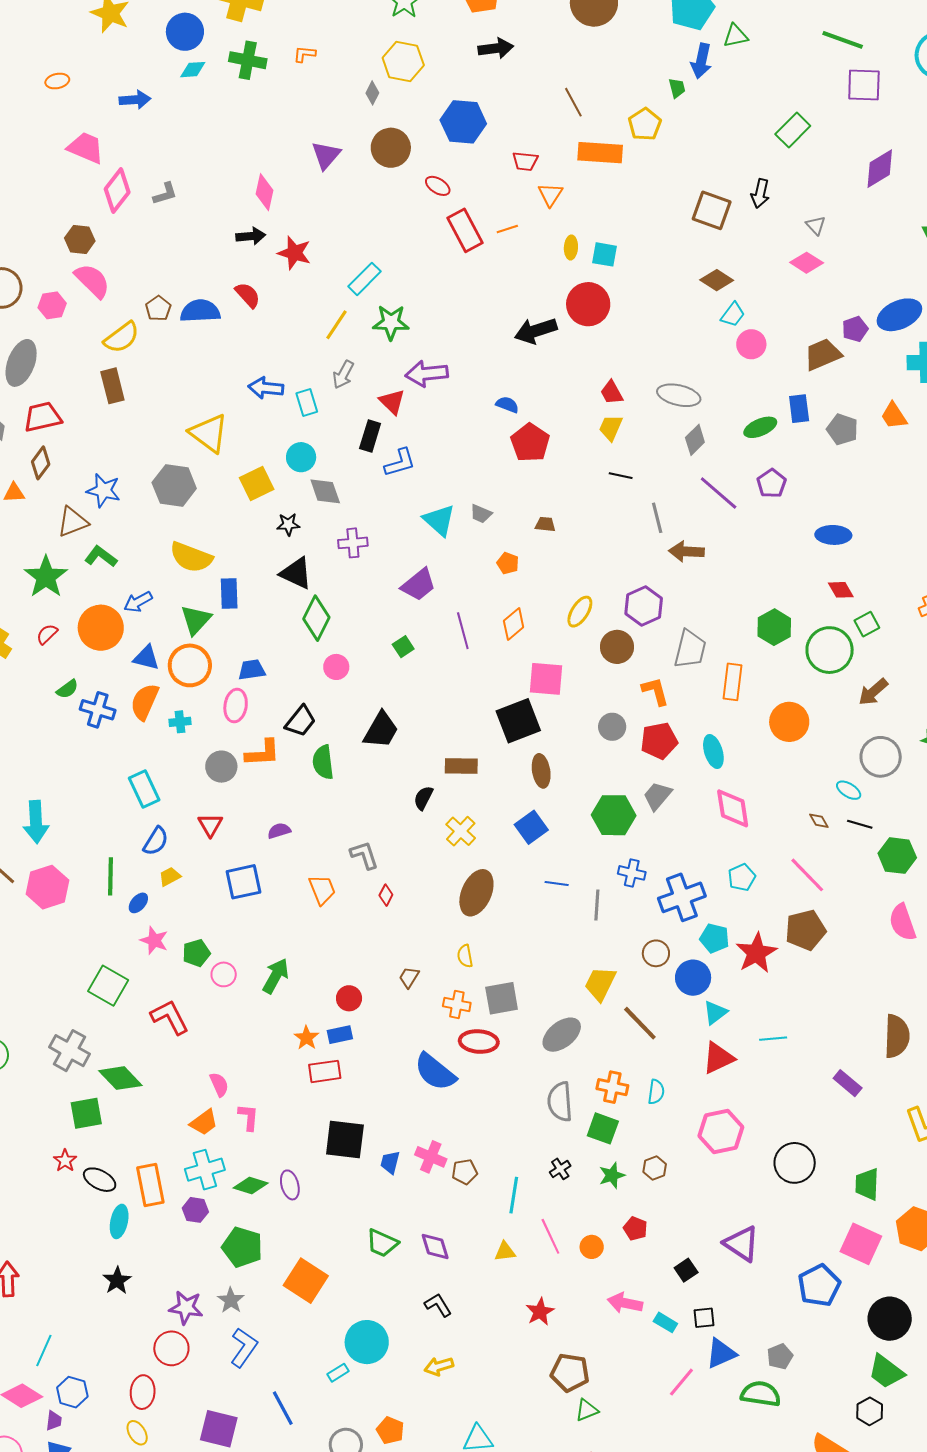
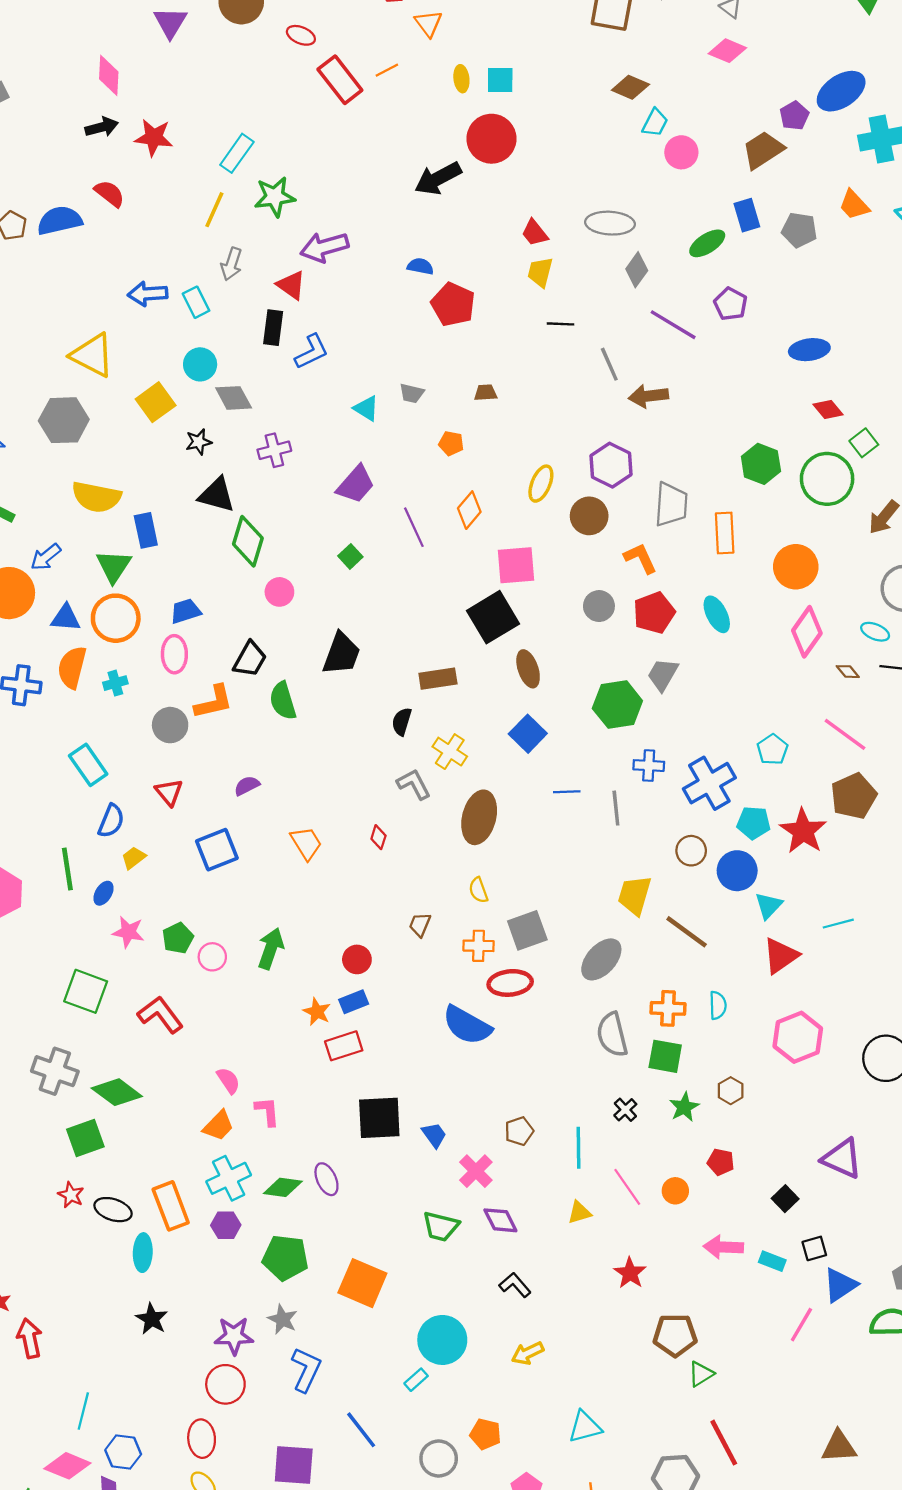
cyan triangle: (439, 520) -> (366, 408), size x0.7
pink diamond: (733, 808) -> (807, 632), moved, turned 54
gray L-shape: (364, 855) -> (414, 784), moved
pink cross: (431, 1157) -> (476, 1171), moved, turned 32
blue trapezoid: (390, 1162) -> (434, 1135), turned 140

